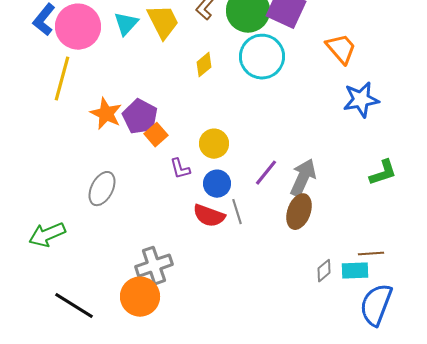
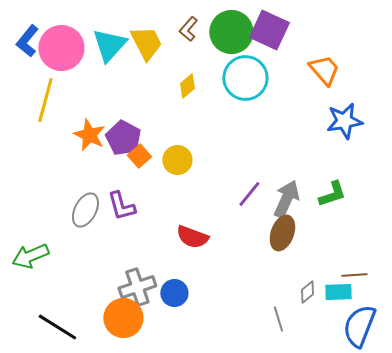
cyan triangle: (126, 24) -> (109, 45), size x1.4
yellow circle: (214, 144) -> (177, 160), moved
purple L-shape: (180, 169) -> (121, 206), moved, size x1.4
green L-shape: (383, 173) -> (332, 194), moved
blue circle: (217, 184) -> (174, 293), moved
gray line: (237, 212) -> (278, 319), moved

